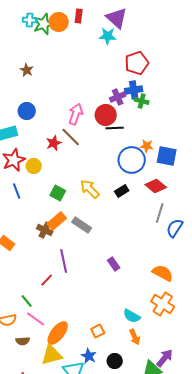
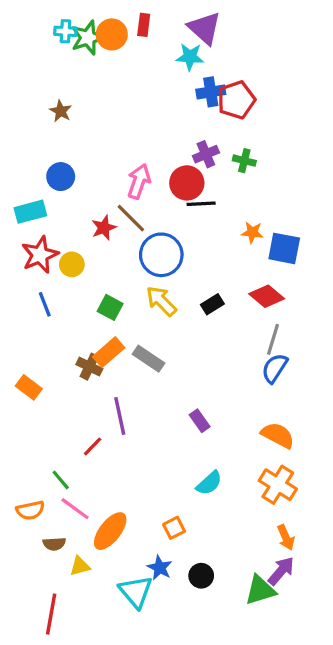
blue cross: (134, 90) -> (211, 92), moved
blue circle: (132, 160) -> (161, 255), moved
blue semicircle: (175, 228) -> (275, 368), moved
cyan semicircle: (132, 316) -> (209, 483), moved, turned -72
orange arrow: (135, 337) -> (286, 537), moved
yellow triangle: (52, 355) -> (80, 566), moved, size x0.6

